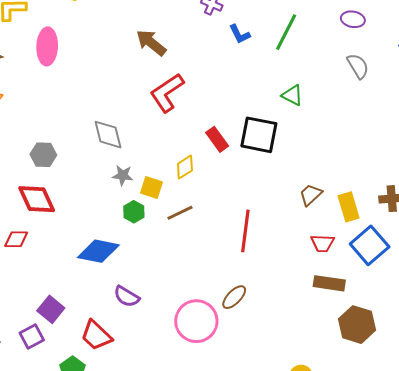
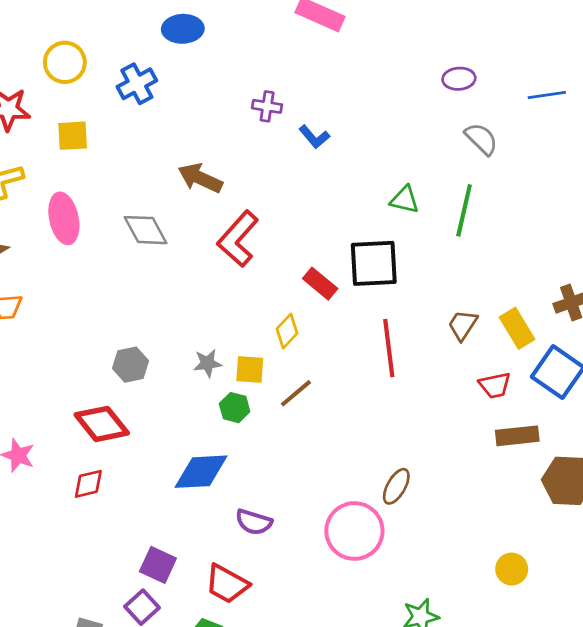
green line: (286, 32) -> (464, 210), moved
gray diamond: (108, 135) -> (146, 230), moved
gray hexagon: (43, 155) -> (130, 365), moved
red line: (245, 231) -> (389, 348), moved

